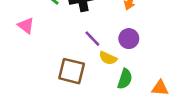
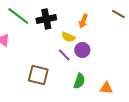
purple line: (92, 39) -> (64, 55), moved
yellow semicircle: (108, 58) -> (68, 37), moved

